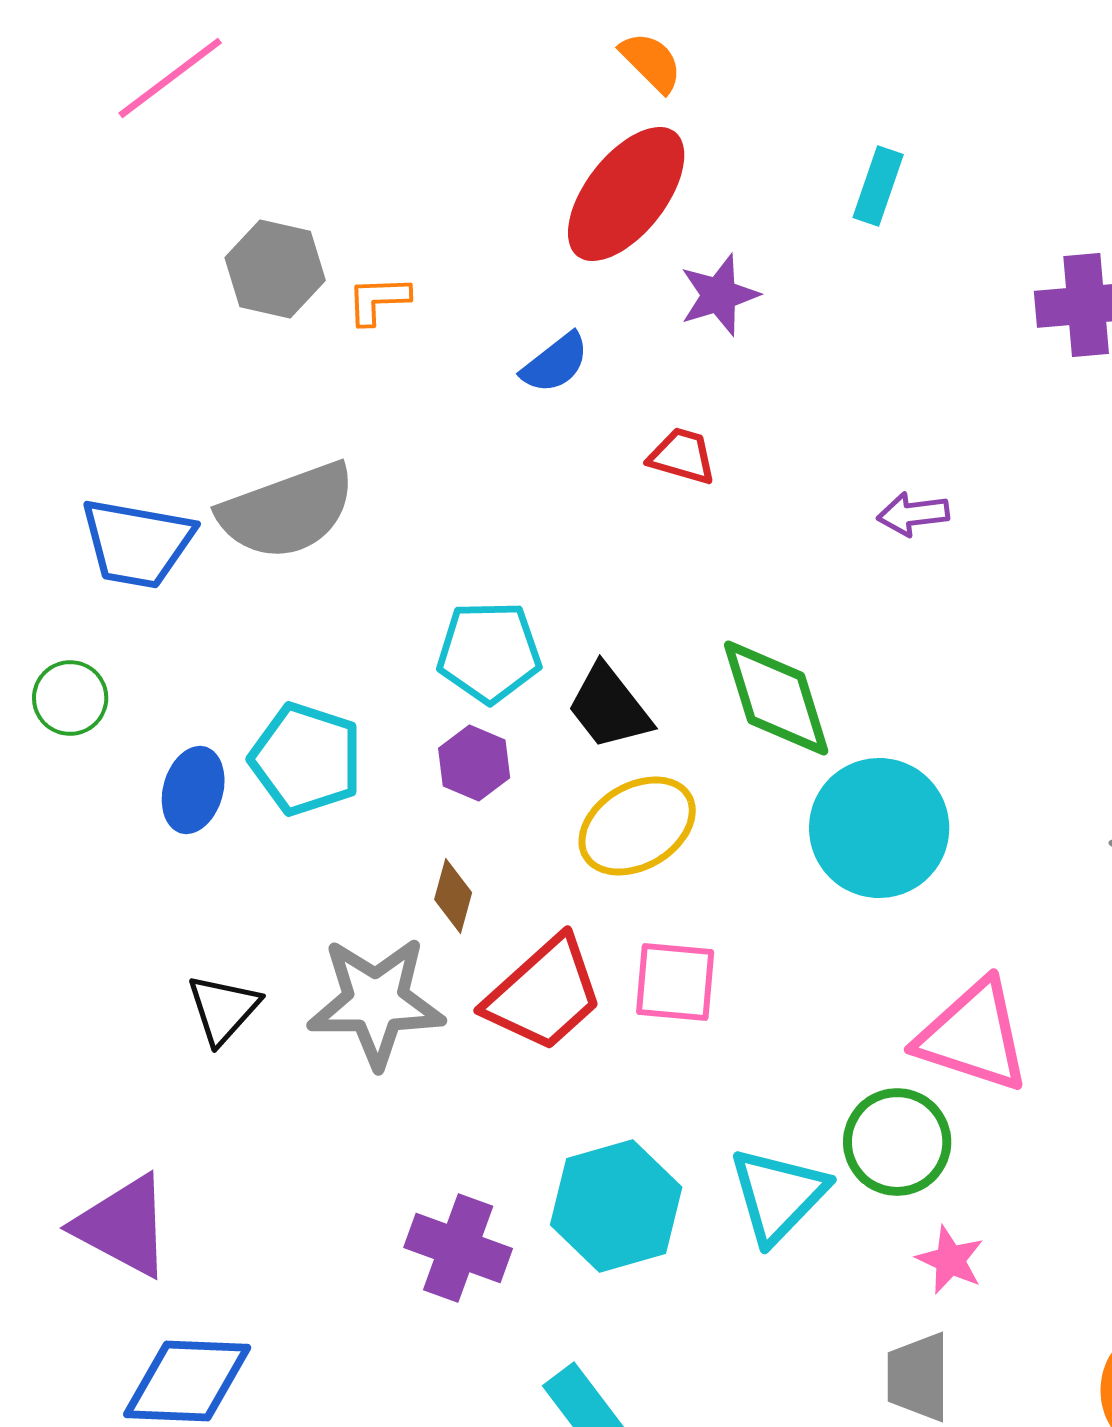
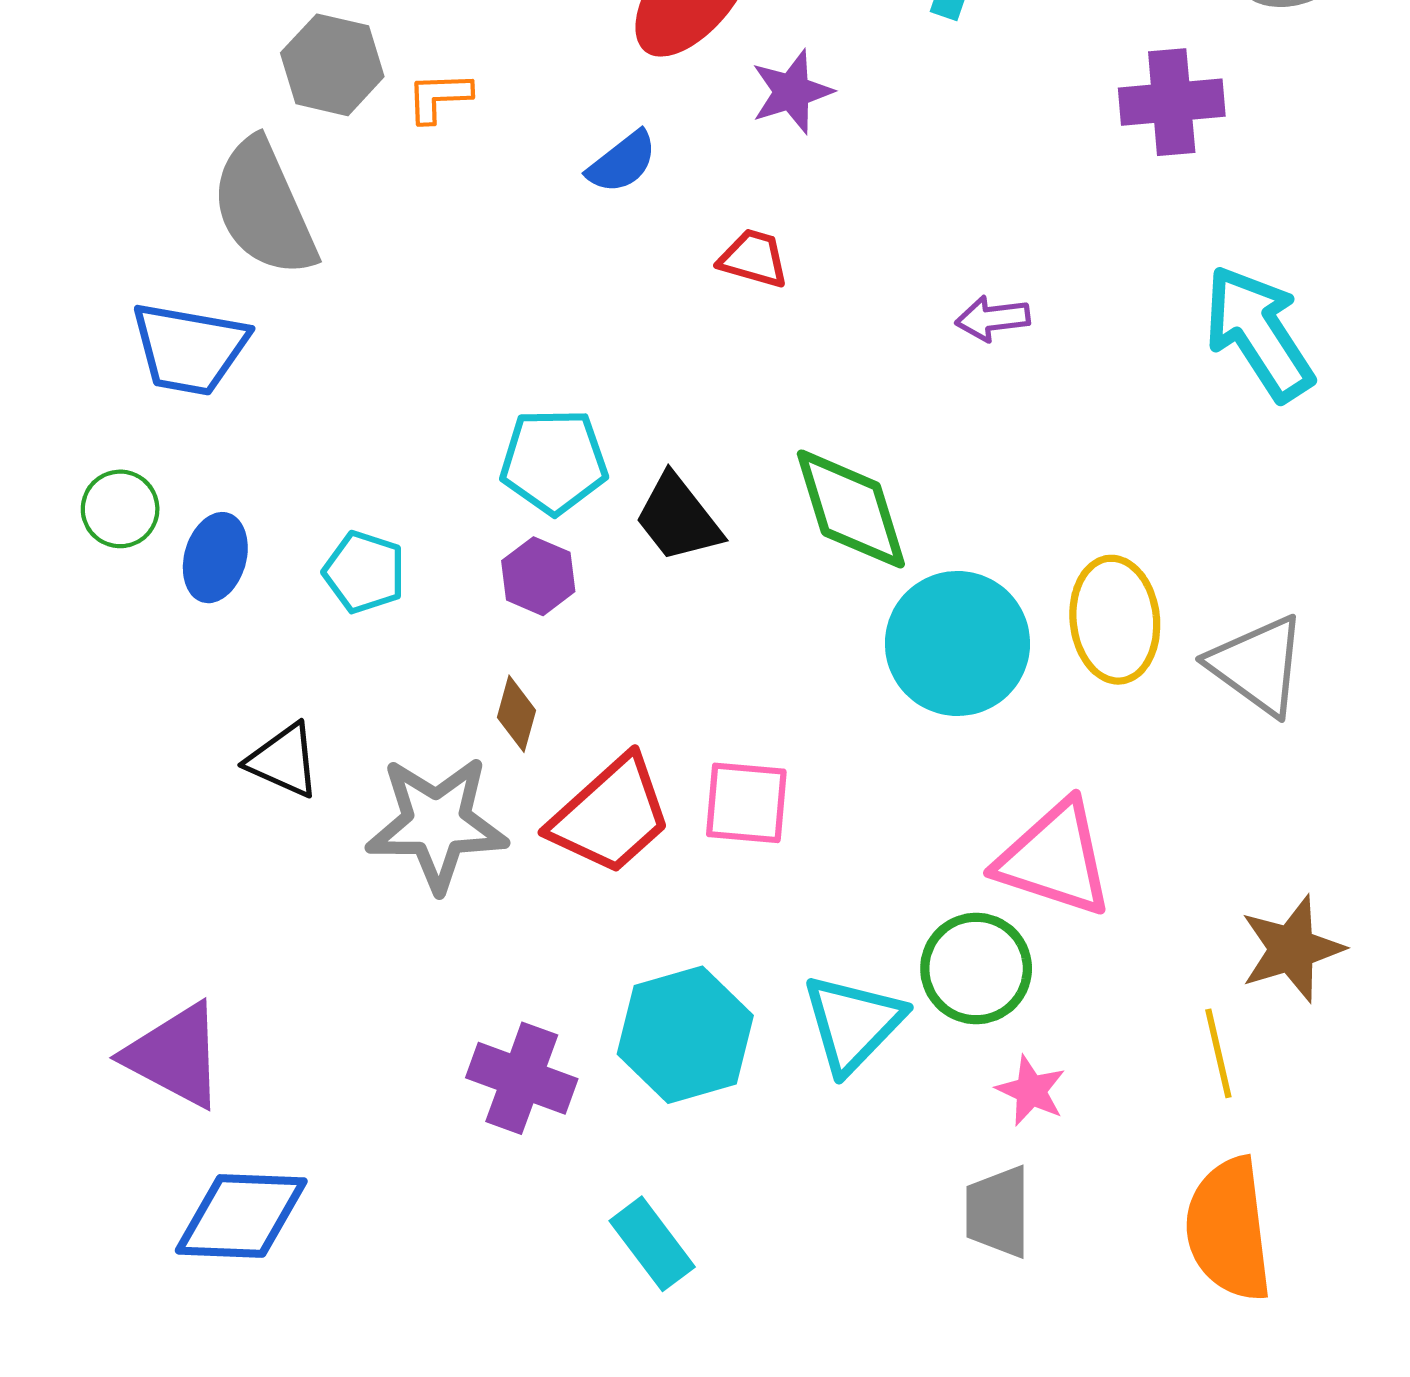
gray semicircle: (287, 511) -> (264, 208), moved, turned 86
cyan pentagon: (306, 759) -> (364, 572), size x0.7
blue ellipse: (193, 790) -> (215, 558), moved
yellow ellipse: (637, 826) -> (1115, 620), moved, turned -65
black triangle: (223, 1009) -> (284, 760), moved, turned -48

